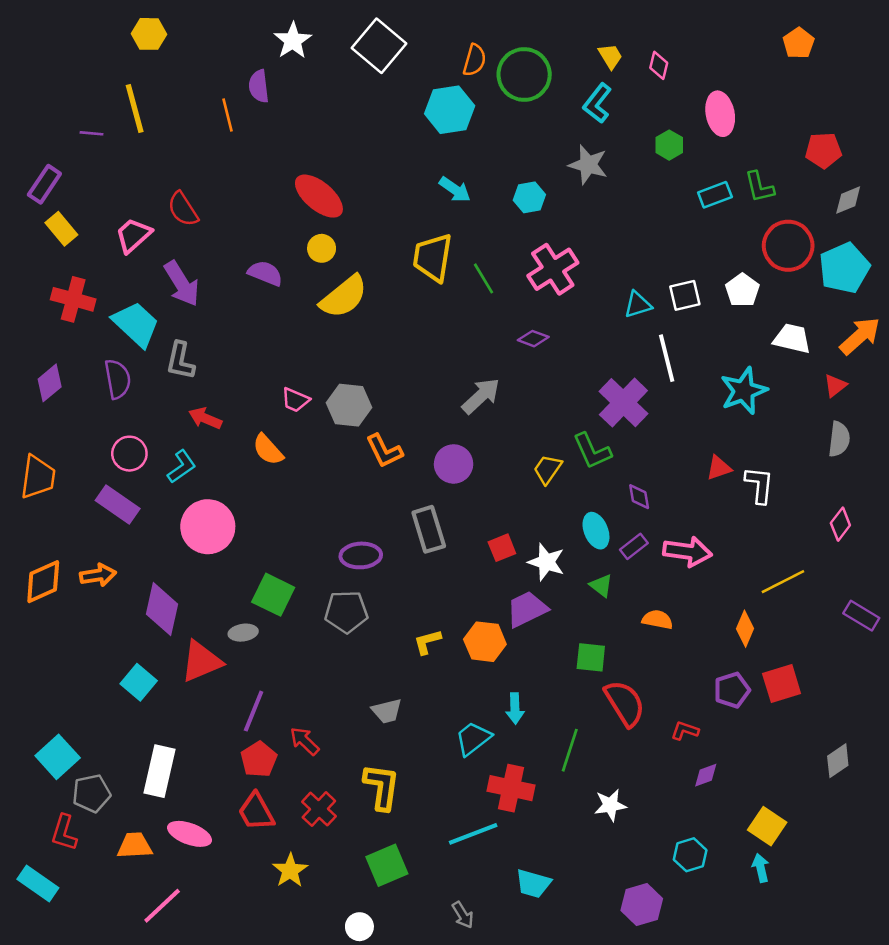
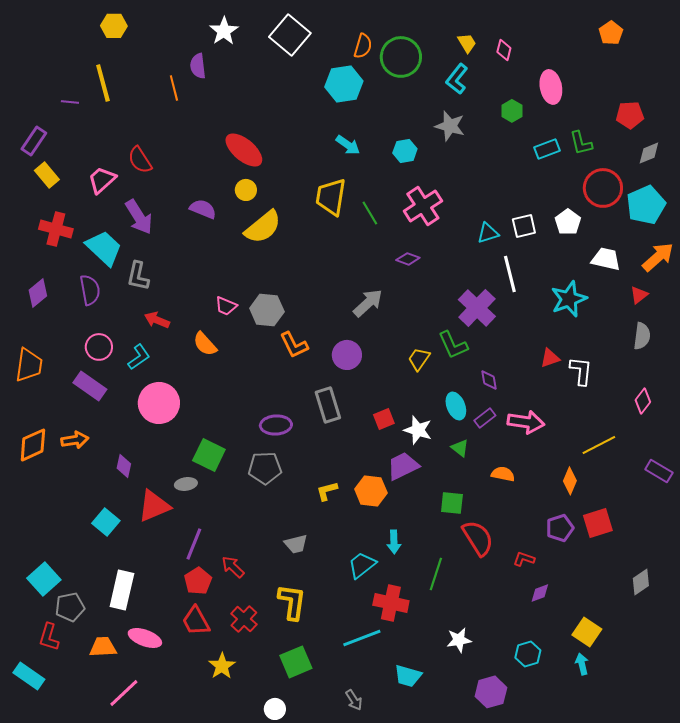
purple diamond: (162, 609) -> (124, 466), size x0.6
white star: (610, 805) -> (459, 640), moved

